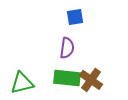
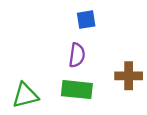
brown cross: (91, 80) -> (129, 76), moved, turned -35

